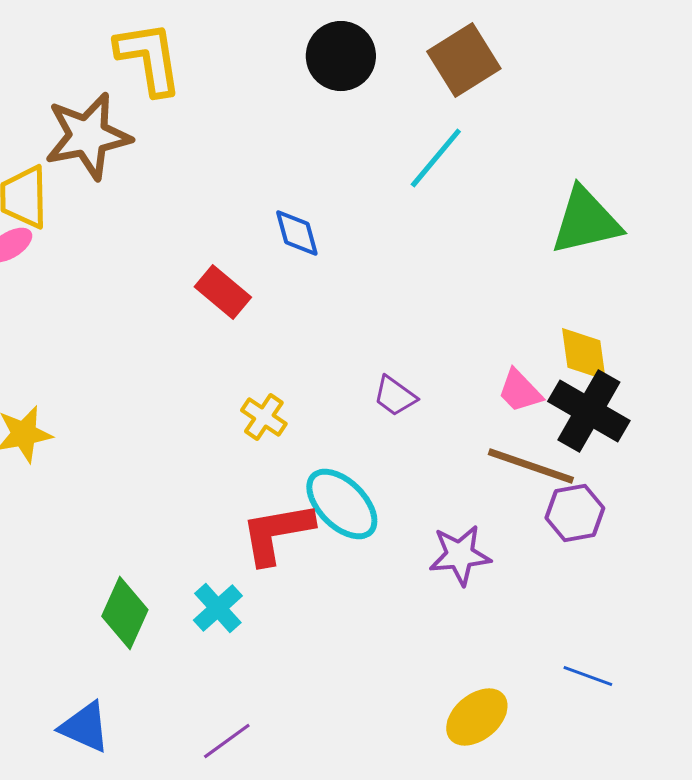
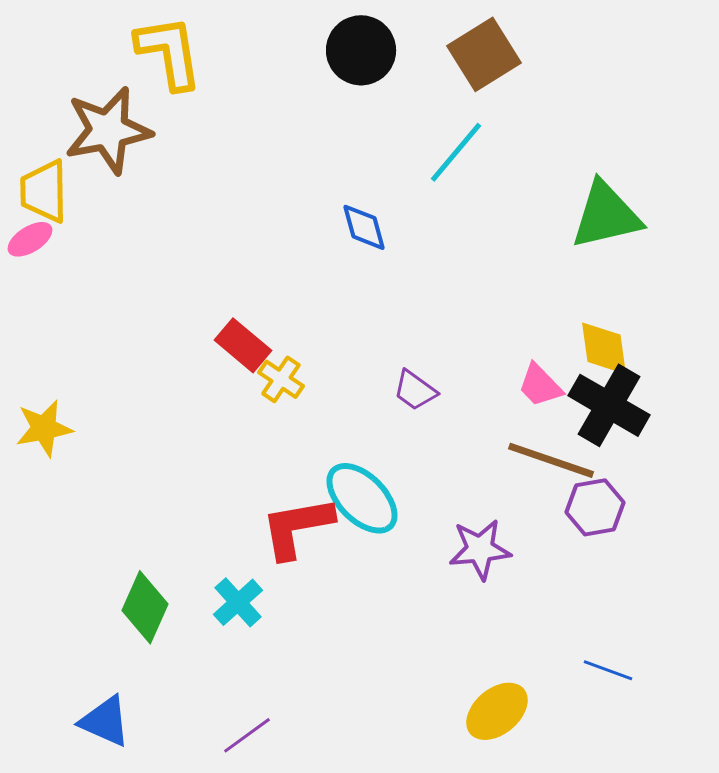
blue diamond: (297, 233) -> (364, 227), moved
red rectangle: (223, 292) -> (243, 345), moved
yellow cross: (264, 417) -> (281, 379), moved

